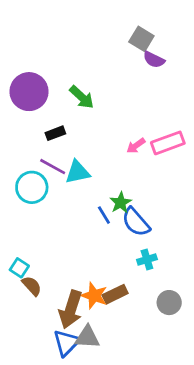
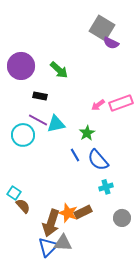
gray square: (141, 39) -> (102, 28), size x1.4
black rectangle: (55, 133) -> (40, 96), turned 32
green star: (121, 203) -> (87, 133), moved

